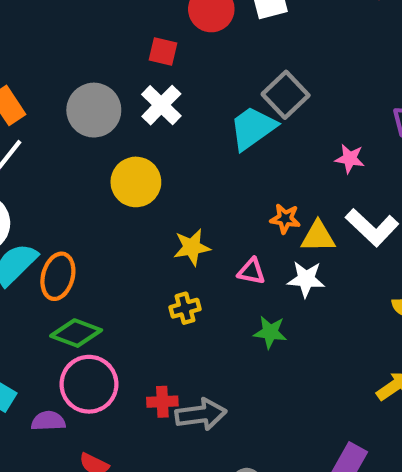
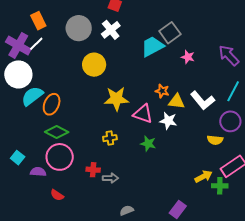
pink star: (350, 159) -> (188, 57), moved
yellow star: (192, 247) -> (116, 99), size x1.4
pink triangle: (251, 271) -> (143, 114), size x1.5
yellow cross: (185, 308) -> (110, 138), moved
gray arrow: (201, 414) -> (110, 178), size x0.7

